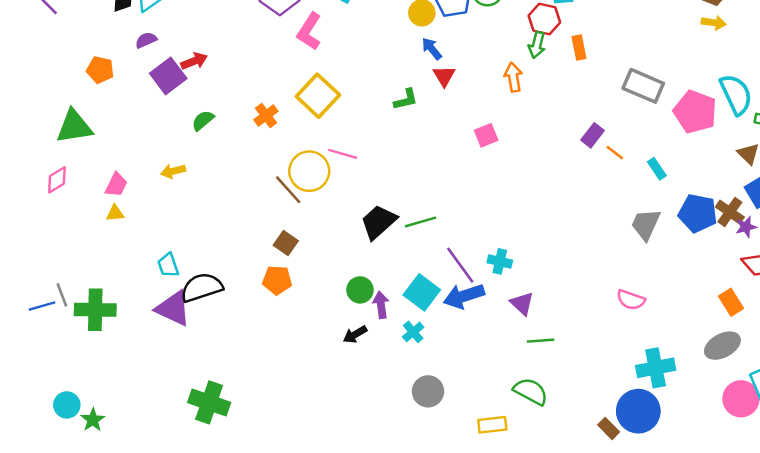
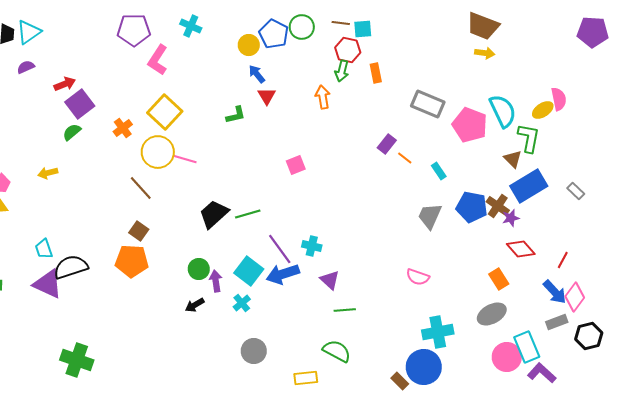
purple square: (168, 76) -> (80, 104), moved
pink square: (486, 135) -> (296, 165), moved
yellow circle: (309, 171) -> (158, 152), moved
orange pentagon: (277, 280) -> (132, 261), size x1.4

